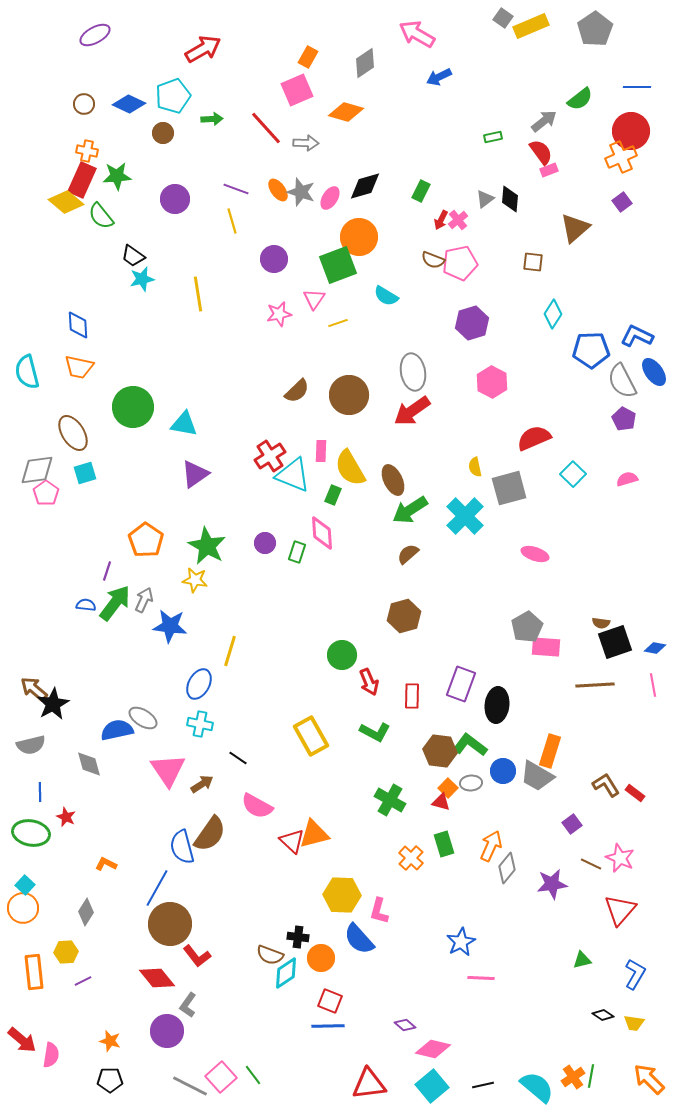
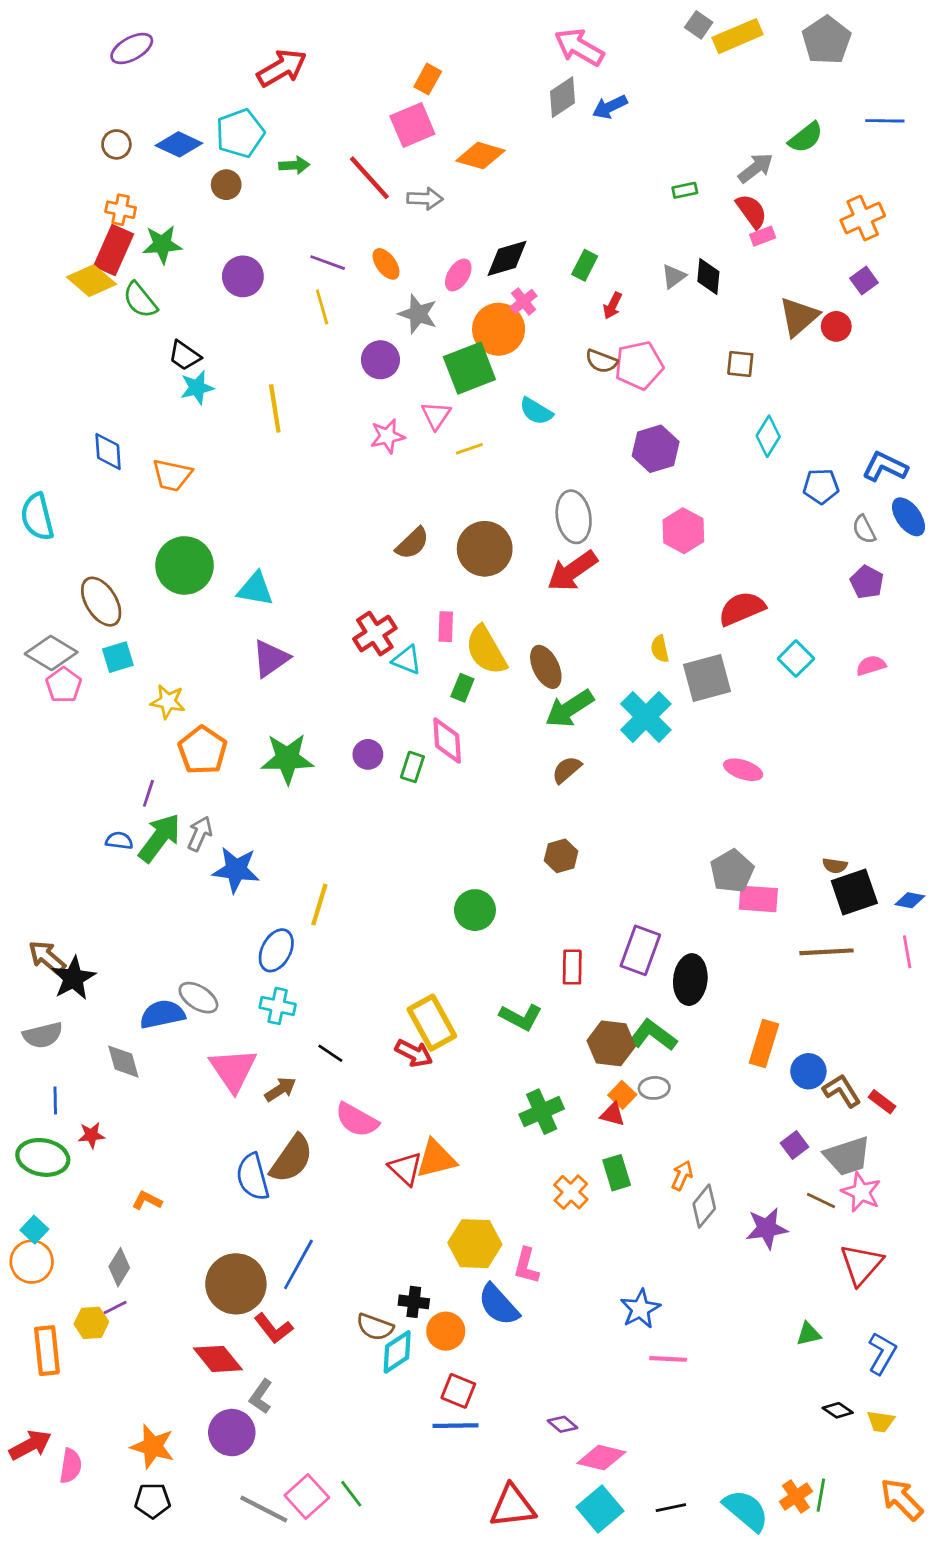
gray diamond: (365, 63) -> (562, 97), moved
red circle: (631, 131) -> (836, 326), moved, size x0.6
gray star: (301, 192) -> (418, 314), moved
pink cross: (458, 220) -> (524, 301), moved
blue pentagon: (591, 350) -> (821, 486), size x0.7
orange trapezoid: (79, 367) -> (172, 475), moved
gray semicircle: (622, 381) -> (864, 529), size x0.6
gray diamond: (37, 470) -> (51, 653), turned 39
cyan triangle: (293, 475) -> (407, 660), size x0.6
green star: (207, 546) -> (287, 759), turned -30
yellow star: (195, 580) -> (168, 702), moved
brown hexagon: (404, 616) -> (561, 856), size x0.7
red arrow: (369, 682) -> (414, 1053), moved, turned -40
blue circle: (503, 771) -> (808, 1071), moved
gray trapezoid: (537, 776) -> (847, 1156), moved, turned -48
green cross: (390, 800) -> (542, 1112), turned 36
red star: (66, 817) -> (91, 1135), turned -30
orange arrow: (491, 846) -> (682, 1175), size x0.7
blue line: (157, 888) -> (298, 1264), moved
purple line: (83, 981) -> (115, 1307), moved
red arrow: (22, 1040) -> (30, 1445), turned -68
orange star: (110, 1041) -> (153, 1446), size x1.5

